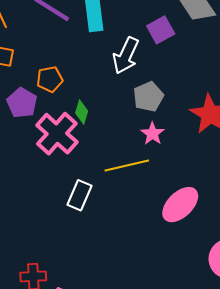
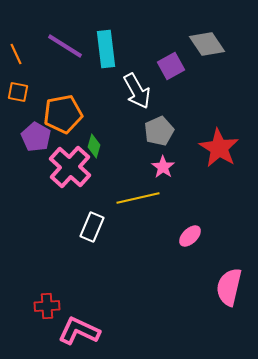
white arrow: (126, 56) -> (137, 91), turned -54
orange pentagon: (50, 79) -> (63, 114), size x1.5
pink ellipse: (180, 205) -> (190, 236), size x0.6

